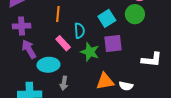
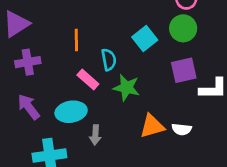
purple square: (113, 44) -> (184, 70), moved
purple arrow: (29, 49) -> (29, 107), moved

